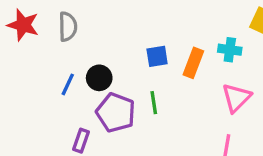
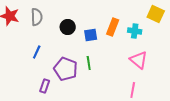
orange rectangle: (193, 63) -> (113, 27), moved
black circle: (99, 78) -> (68, 27), moved
pink triangle: (236, 98) -> (139, 60), turned -36

